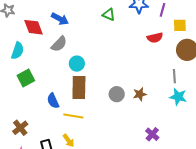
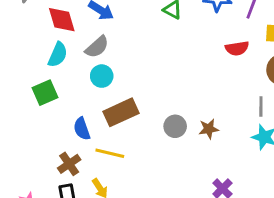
cyan semicircle: (17, 51) -> (58, 55), moved
cyan circle: (77, 64) -> (102, 76), moved
brown rectangle: (79, 87) -> (121, 112), turned 60
brown cross: (20, 128) -> (69, 164), moved

